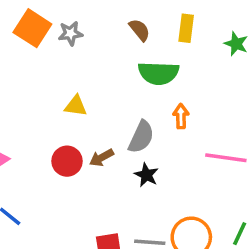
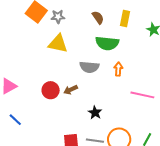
yellow triangle: (76, 106) -> (58, 44), moved, size x1.5
gray semicircle: (141, 137) -> (89, 67), moved, turned 66
black star: (146, 175) -> (95, 113), moved

